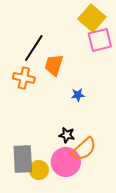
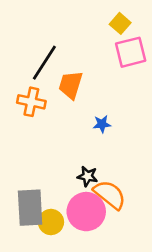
yellow square: (92, 18) -> (120, 23), size x0.6
orange semicircle: (84, 149) -> (110, 195), turned -100

